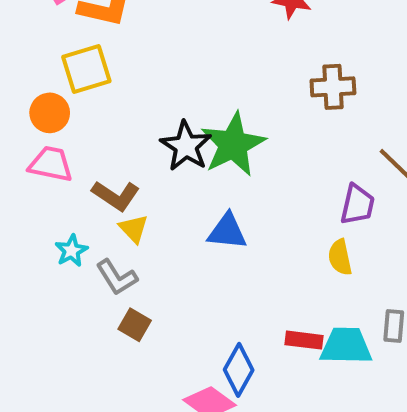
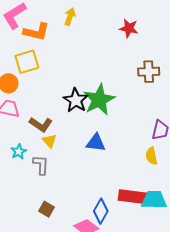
gray L-shape: (117, 277) -> (41, 165), turned -145
brown square: (135, 325) -> (47, 209), moved
red rectangle: (304, 340) -> (133, 197), size x1.6

